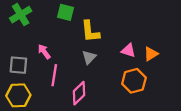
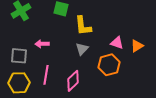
pink arrow: (44, 52) -> (42, 44), turned -56
pink line: (54, 75) -> (46, 75), moved
orange hexagon: (134, 81) -> (109, 65), moved

